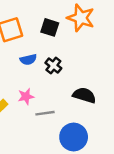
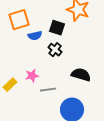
black square: (50, 27) -> (57, 28), moved
blue semicircle: (28, 60) -> (35, 36), moved

